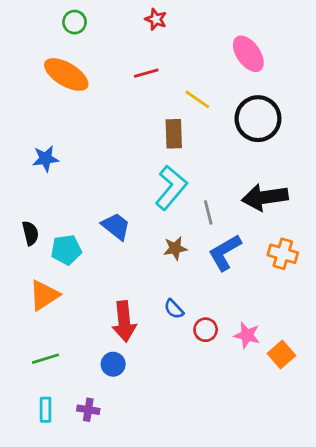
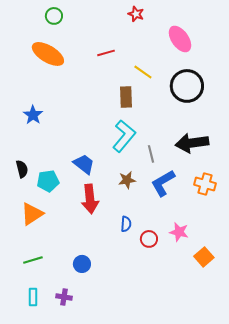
red star: (156, 19) -> (136, 14), moved
blue star: (46, 159) -> (33, 115), turned -30
blue semicircle: (174, 309) -> (126, 224), turned -133
red arrow: (124, 321) -> (90, 199), moved
pink star: (247, 335) -> (179, 232), moved

